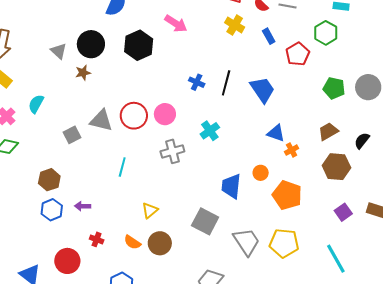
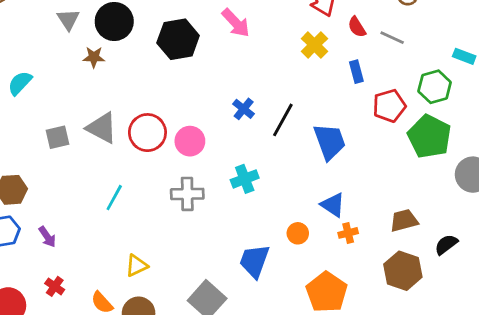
green pentagon: (334, 88) -> (429, 137), moved, size x1.4
orange circle: (261, 173) -> (298, 233), moved
purple arrow: (83, 206) -> (47, 237), turned -140

